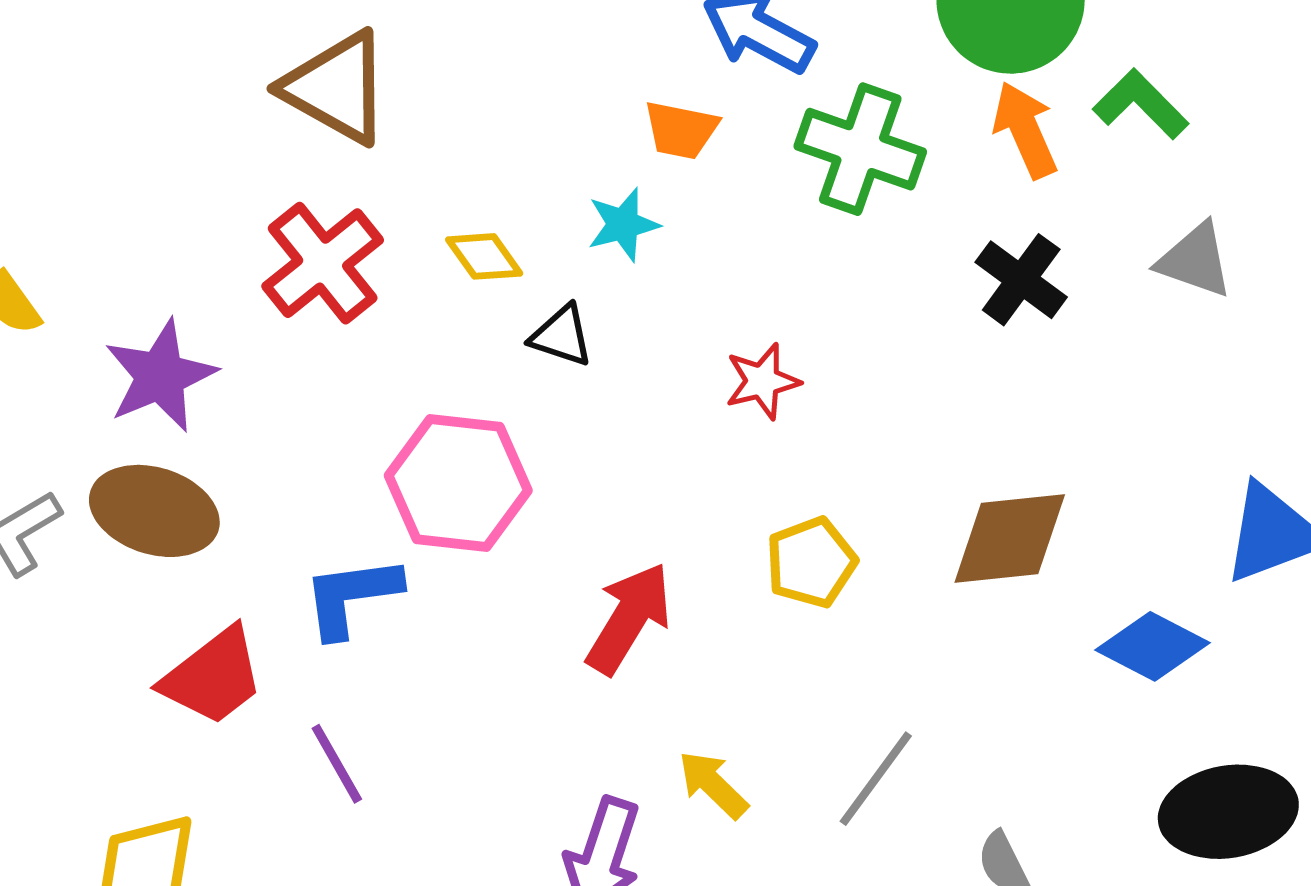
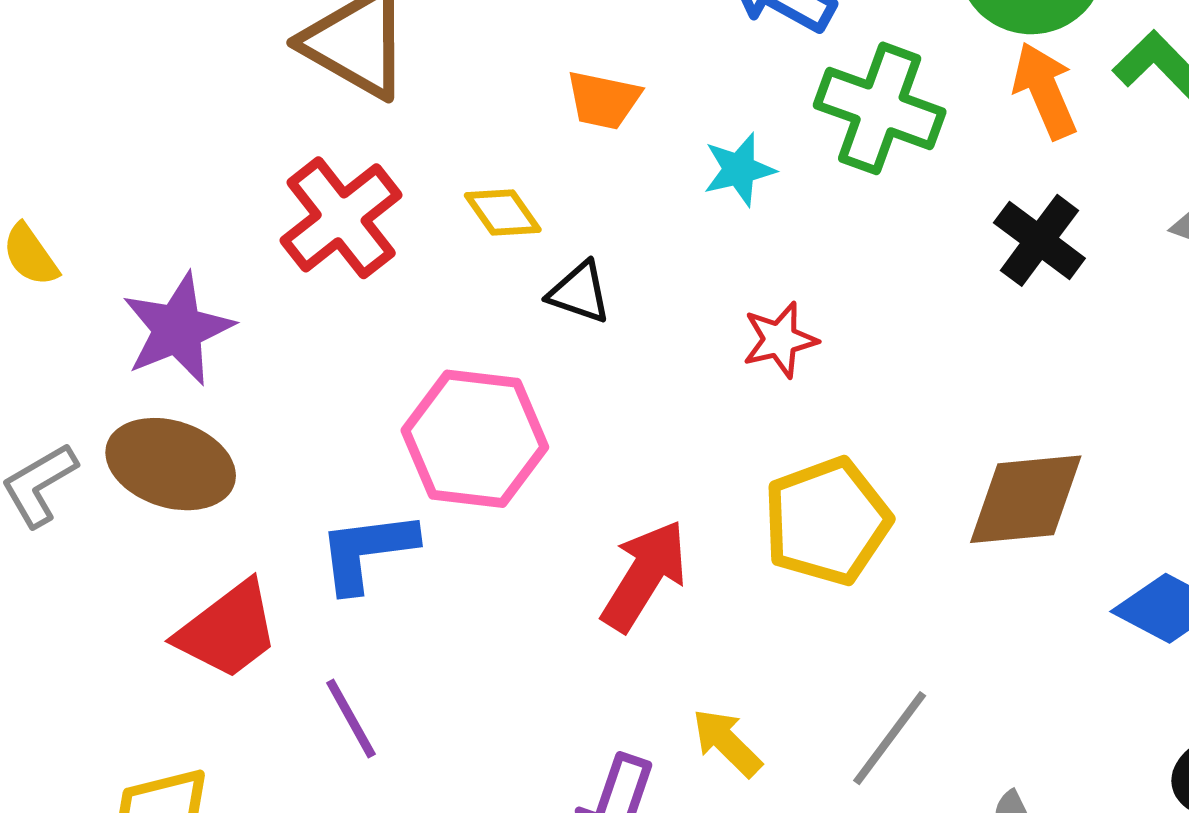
orange trapezoid: (681, 130) -> (603, 100), moved
cyan star: (623, 225) -> (739, 169), moved
yellow pentagon: (811, 562) -> (827, 521), size x1.4

